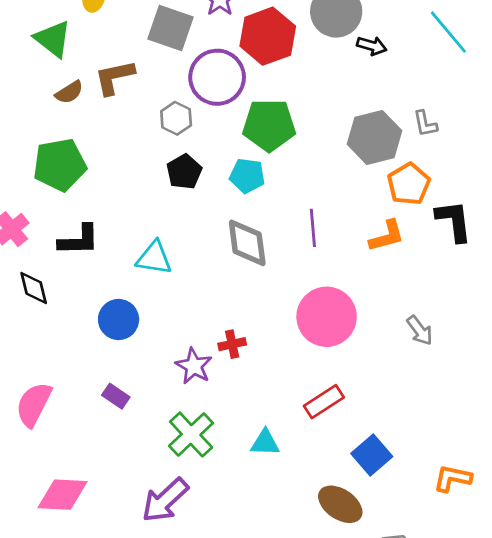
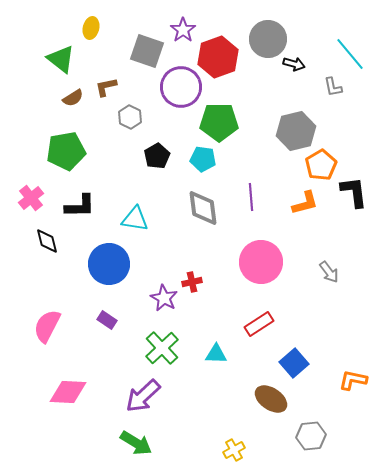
brown L-shape: (114, 77) -> (106, 87), size x0.7
gray hexagon: (176, 118) -> (130, 117), moved
gray L-shape: (425, 124) -> (333, 87), moved
blue circle: (119, 319) -> (109, 264), size x1.4

